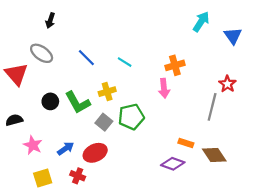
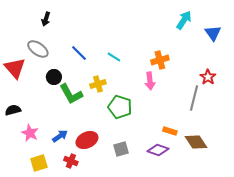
black circle: (50, 101) -> (54, 77), moved
green pentagon: (131, 117) -> (120, 107), turned 30
gray square: (104, 122) -> (121, 149), moved, turned 35

